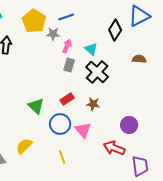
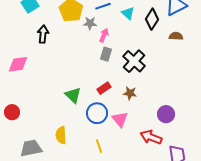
cyan triangle: (91, 49) -> (128, 13), moved
brown semicircle: (139, 59) -> (176, 36), moved
yellow semicircle: (24, 146) -> (61, 135), turned -48

